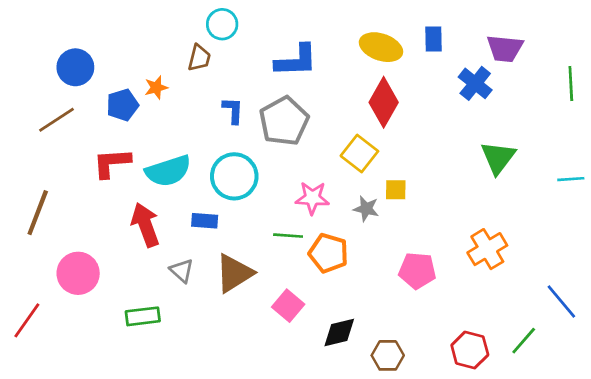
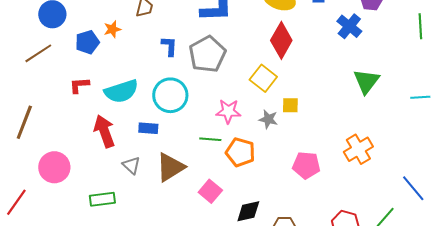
red L-shape: (112, 163) -> (79, 85), size x0.7

